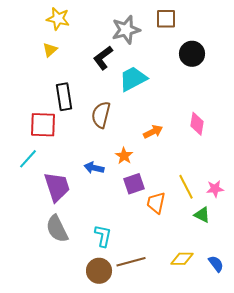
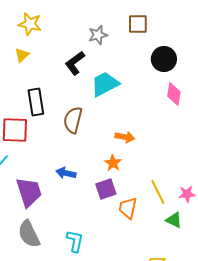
gray star: (126, 30) -> (98, 35), size x0.7
pink diamond: (197, 124) -> (174, 94), moved
orange arrow: (153, 132) -> (125, 137), turned 36
orange star: (124, 156) -> (113, 163), moved

